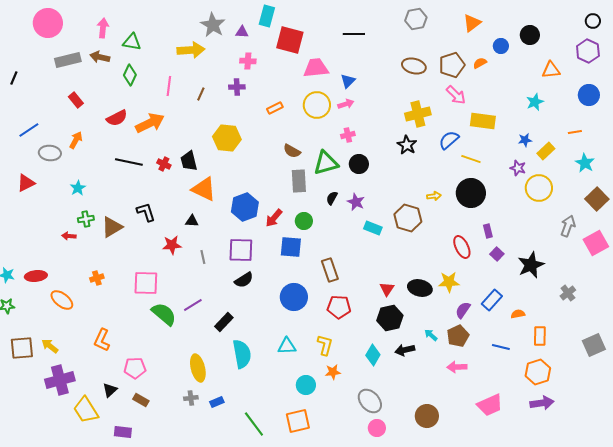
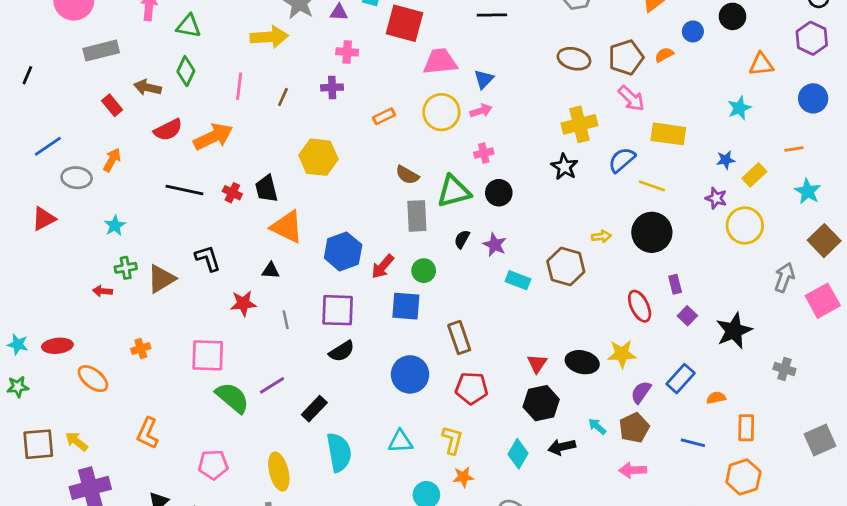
brown arrow: (100, 57) -> (148, 87), moved
gray cross: (568, 293) -> (784, 369), turned -35
pink pentagon: (135, 368) -> (213, 465), moved

